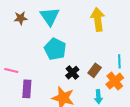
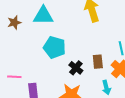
cyan triangle: (50, 16) -> (43, 16), turned -45
brown rectangle: (95, 70) -> (98, 62), turned -32

